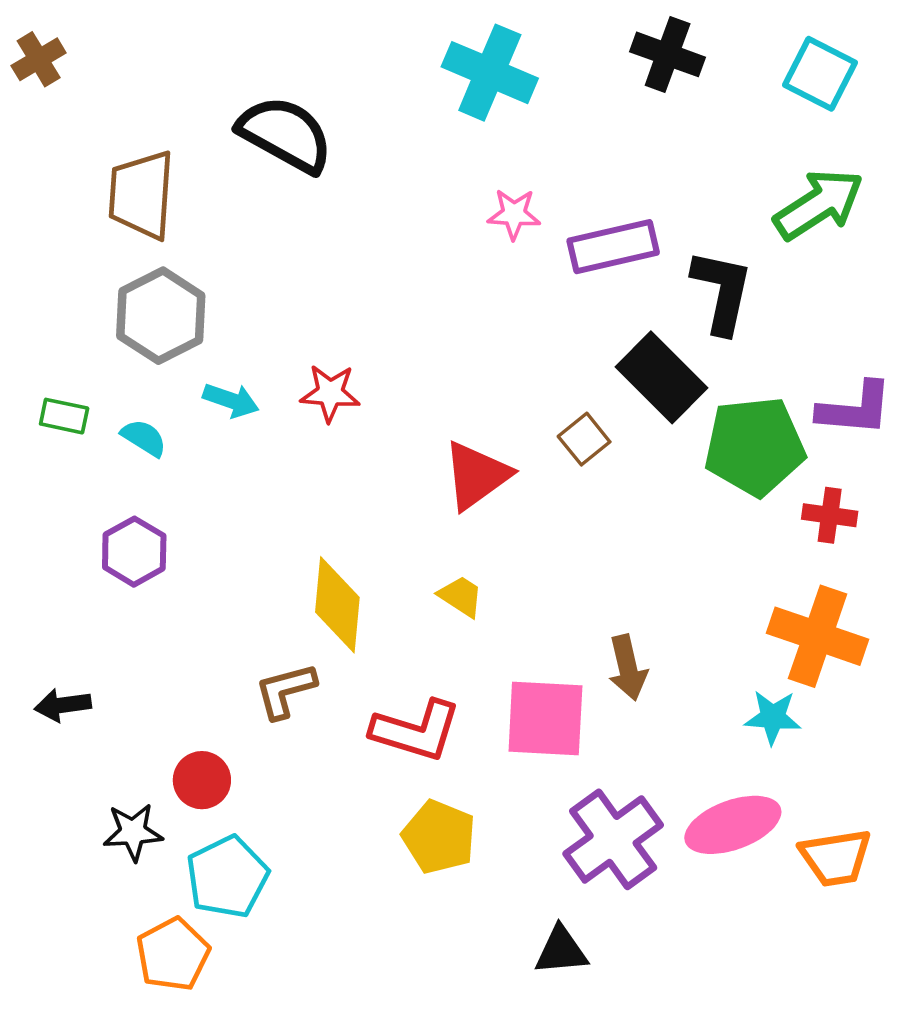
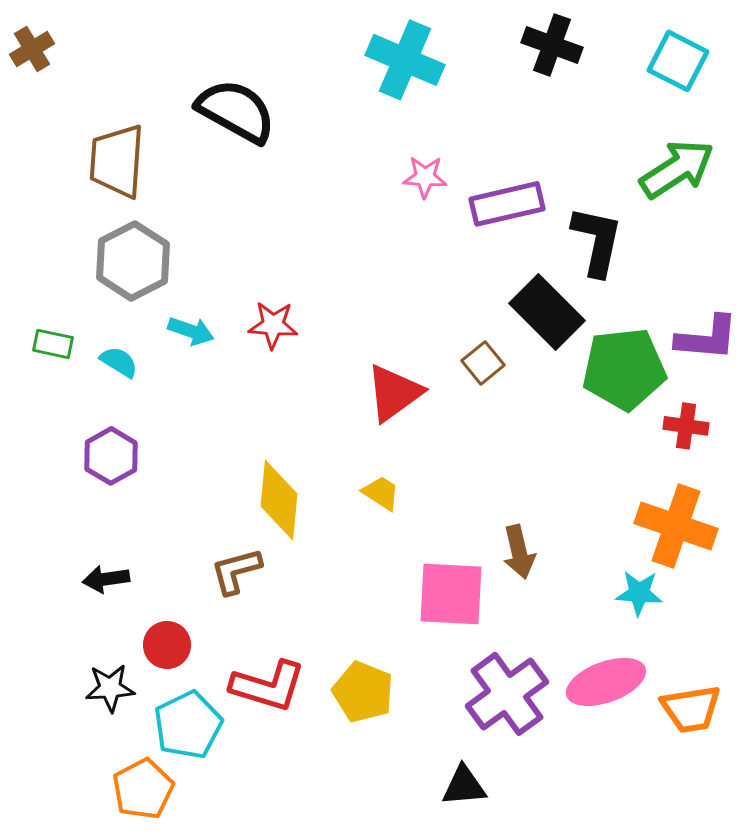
black arrow: (63, 705) -> (106, 579), moved
red L-shape: (416, 731) -> (268, 686), moved

